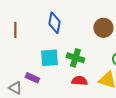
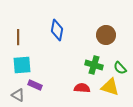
cyan square: (49, 58) -> (22, 65), moved
green cross: (75, 58) -> (94, 65), moved

